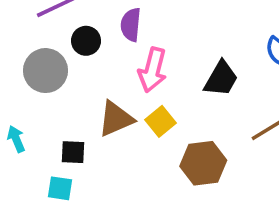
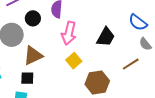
brown triangle: (116, 119) -> (33, 55), moved

